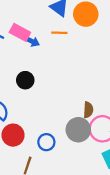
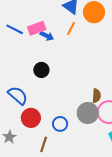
pink rectangle: (20, 32) -> (37, 28), turned -48
orange line: (59, 33) -> (71, 29), turned -64

